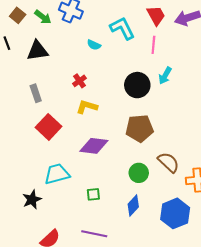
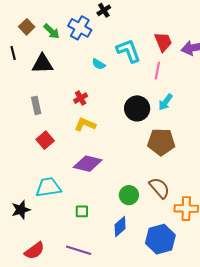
red square: (48, 127) -> (45, 140), size x0.7
brown pentagon: (139, 128) -> (161, 142), moved

